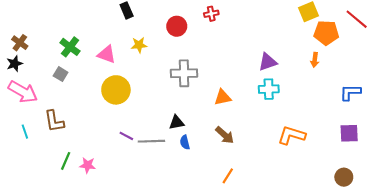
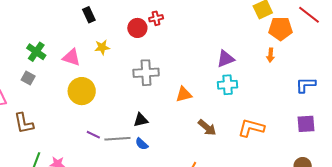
red cross: (211, 14) -> (156, 18), moved
brown arrow: (225, 135) -> (207, 127), moved
blue semicircle: (185, 142) -> (142, 144), moved, turned -32

